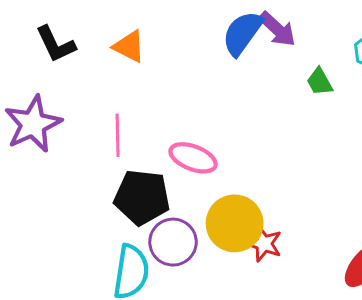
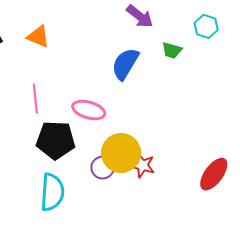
blue semicircle: (242, 33) -> (125, 64), moved
green trapezoid: (320, 82) -> (172, 50), turned -40
purple circle: (173, 242) -> (103, 168), moved, size x0.7

